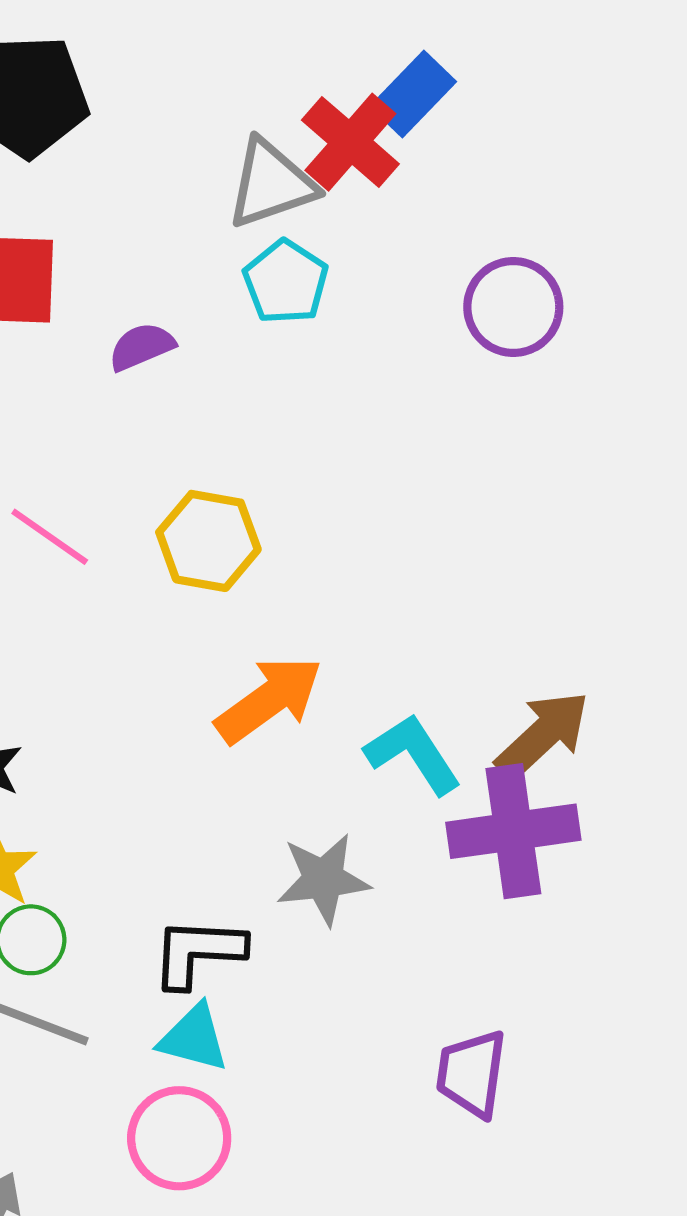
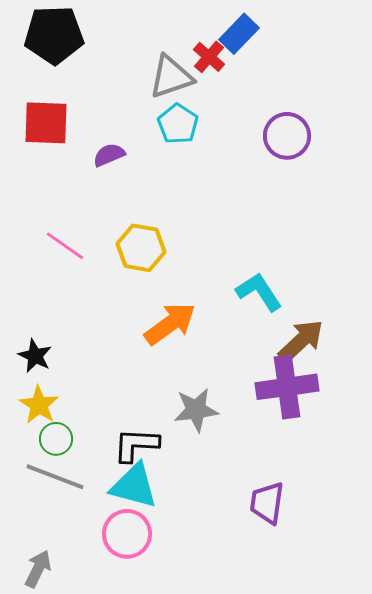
red cross: (350, 142) -> (209, 57), size x0.7
cyan L-shape: (413, 754) -> (259, 292), moved
cyan triangle: (194, 1038) -> (134, 486), size x1.4

